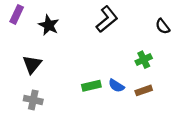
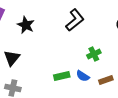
green cross: (144, 60) -> (94, 54), moved

